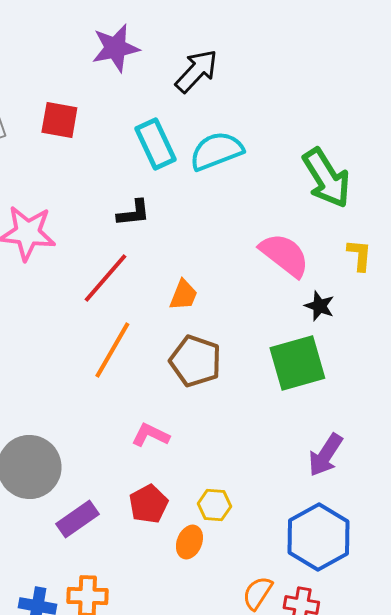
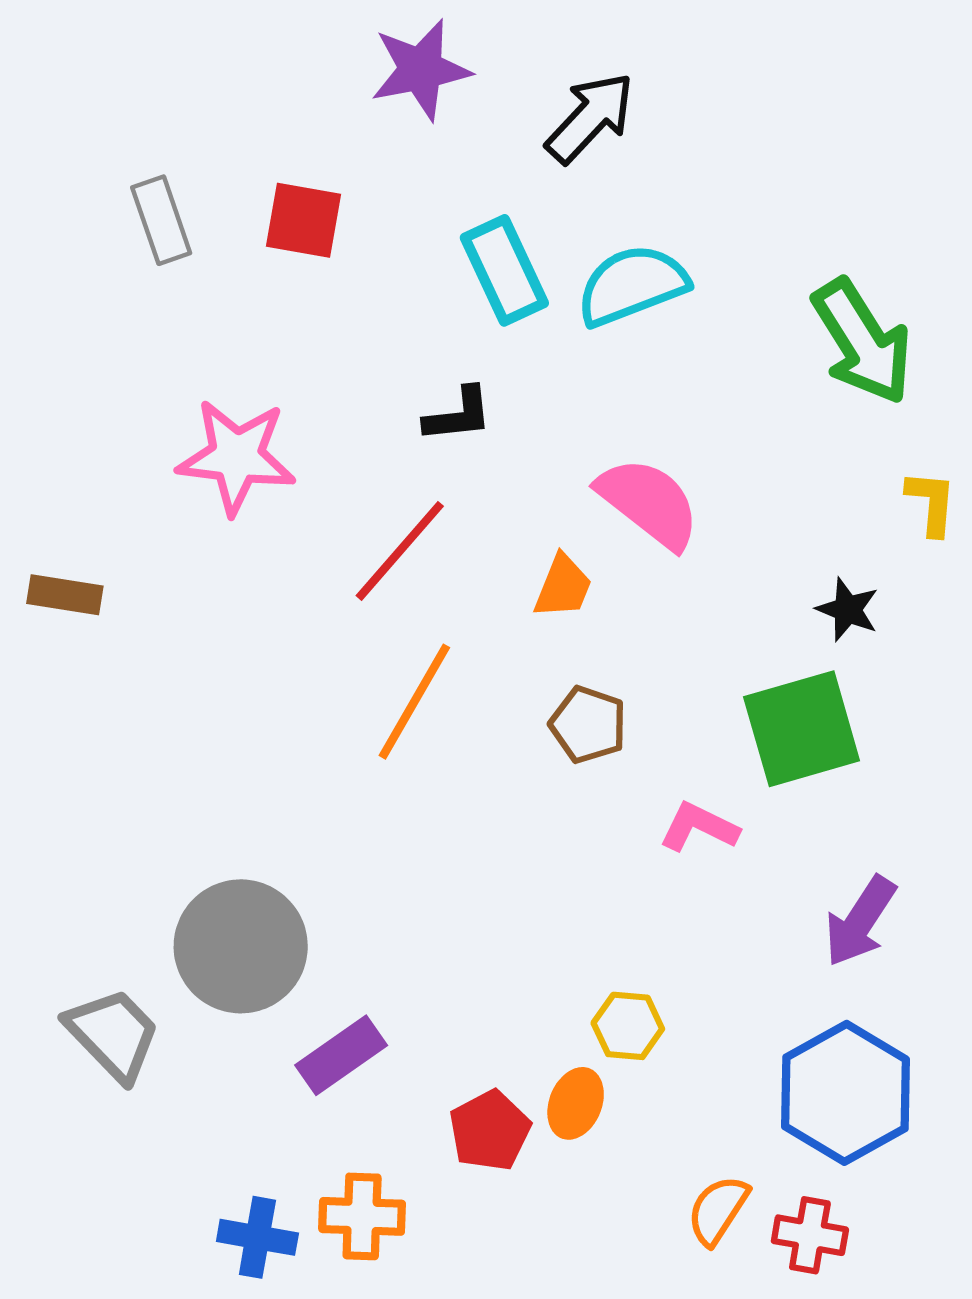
pink semicircle: (284, 255) -> (649, 503), moved
brown pentagon: (195, 361) -> (588, 725), size x0.7
pink L-shape: (150, 435) -> (699, 827), moved
red pentagon: (148, 504) -> (490, 1131), moved

